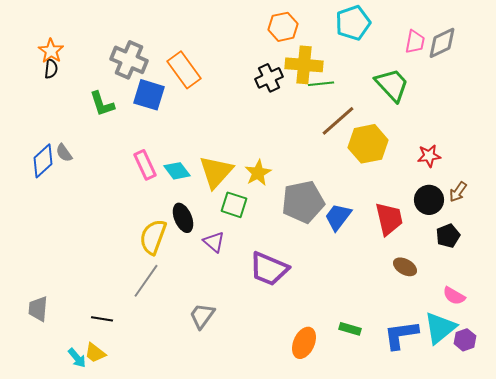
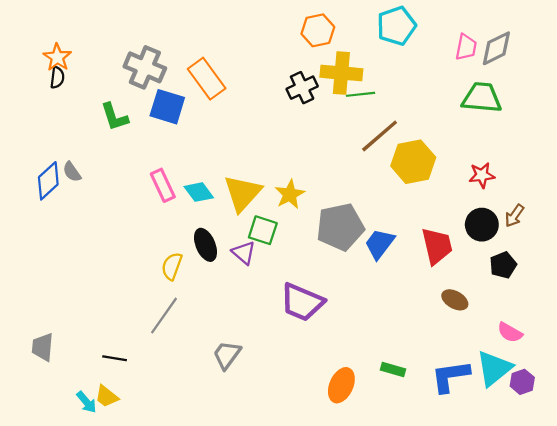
green trapezoid: (392, 85) -> (482, 98), moved, turned -42
yellow semicircle: (153, 237) -> (172, 266), size x0.7
purple triangle: (214, 242) -> (244, 253), moved

